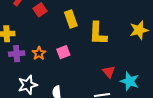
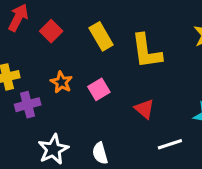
orange star: (39, 53) -> (61, 82), moved
red triangle: (109, 72) -> (144, 109), moved

